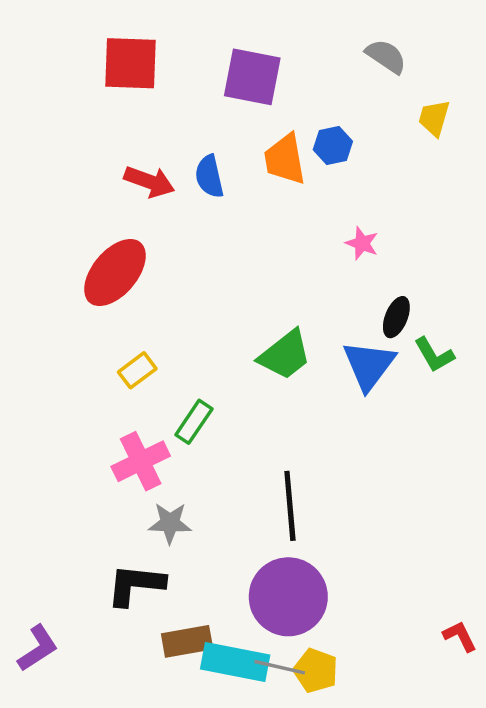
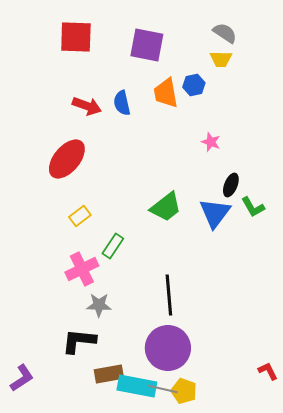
yellow trapezoid: (434, 118) -> (221, 59), moved, turned -105

